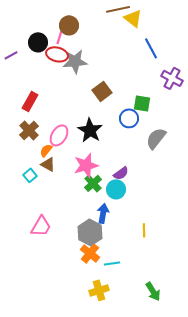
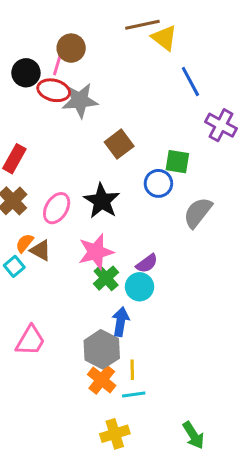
orange semicircle: (46, 150) -> (25, 243), moved
yellow line: (144, 230) -> (132, 370), moved

